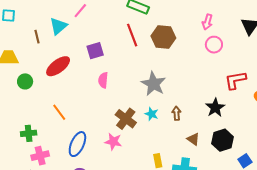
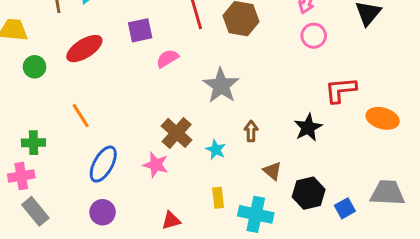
pink semicircle: (103, 80) -> (167, 58), moved, turned 49
cyan star: (152, 114) -> (216, 150), moved
black hexagon: (222, 140) -> (309, 193), moved
pink cross: (40, 156) -> (21, 176), moved

